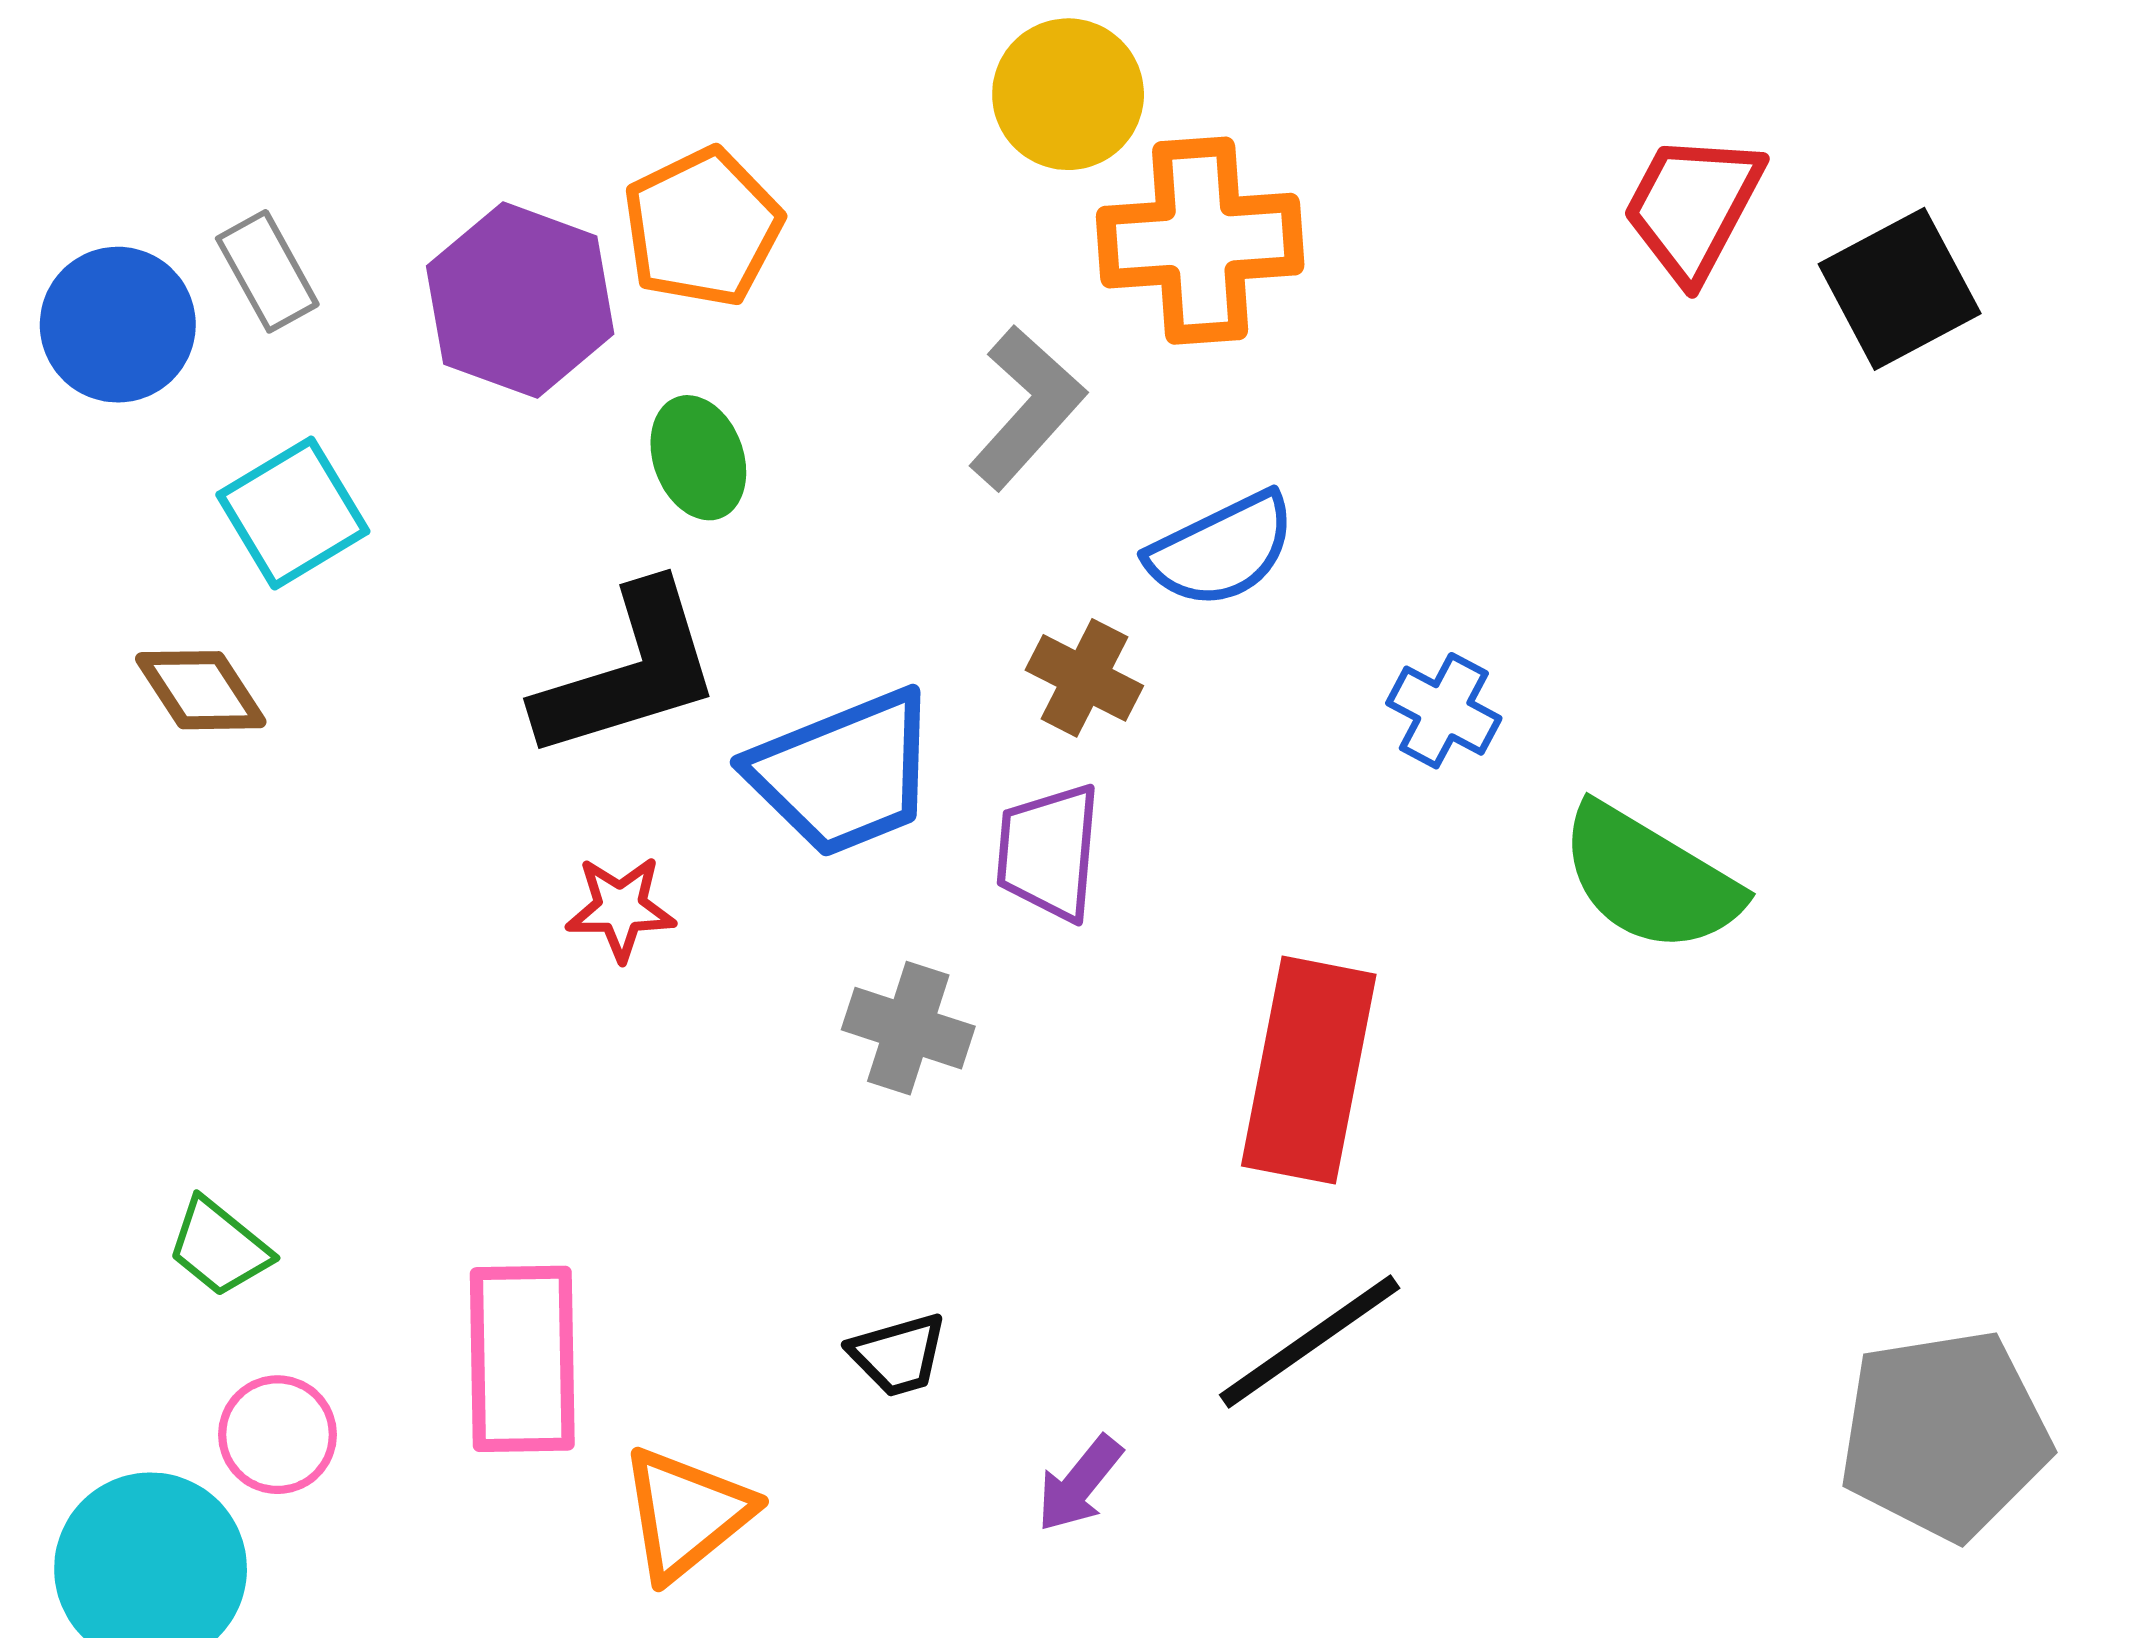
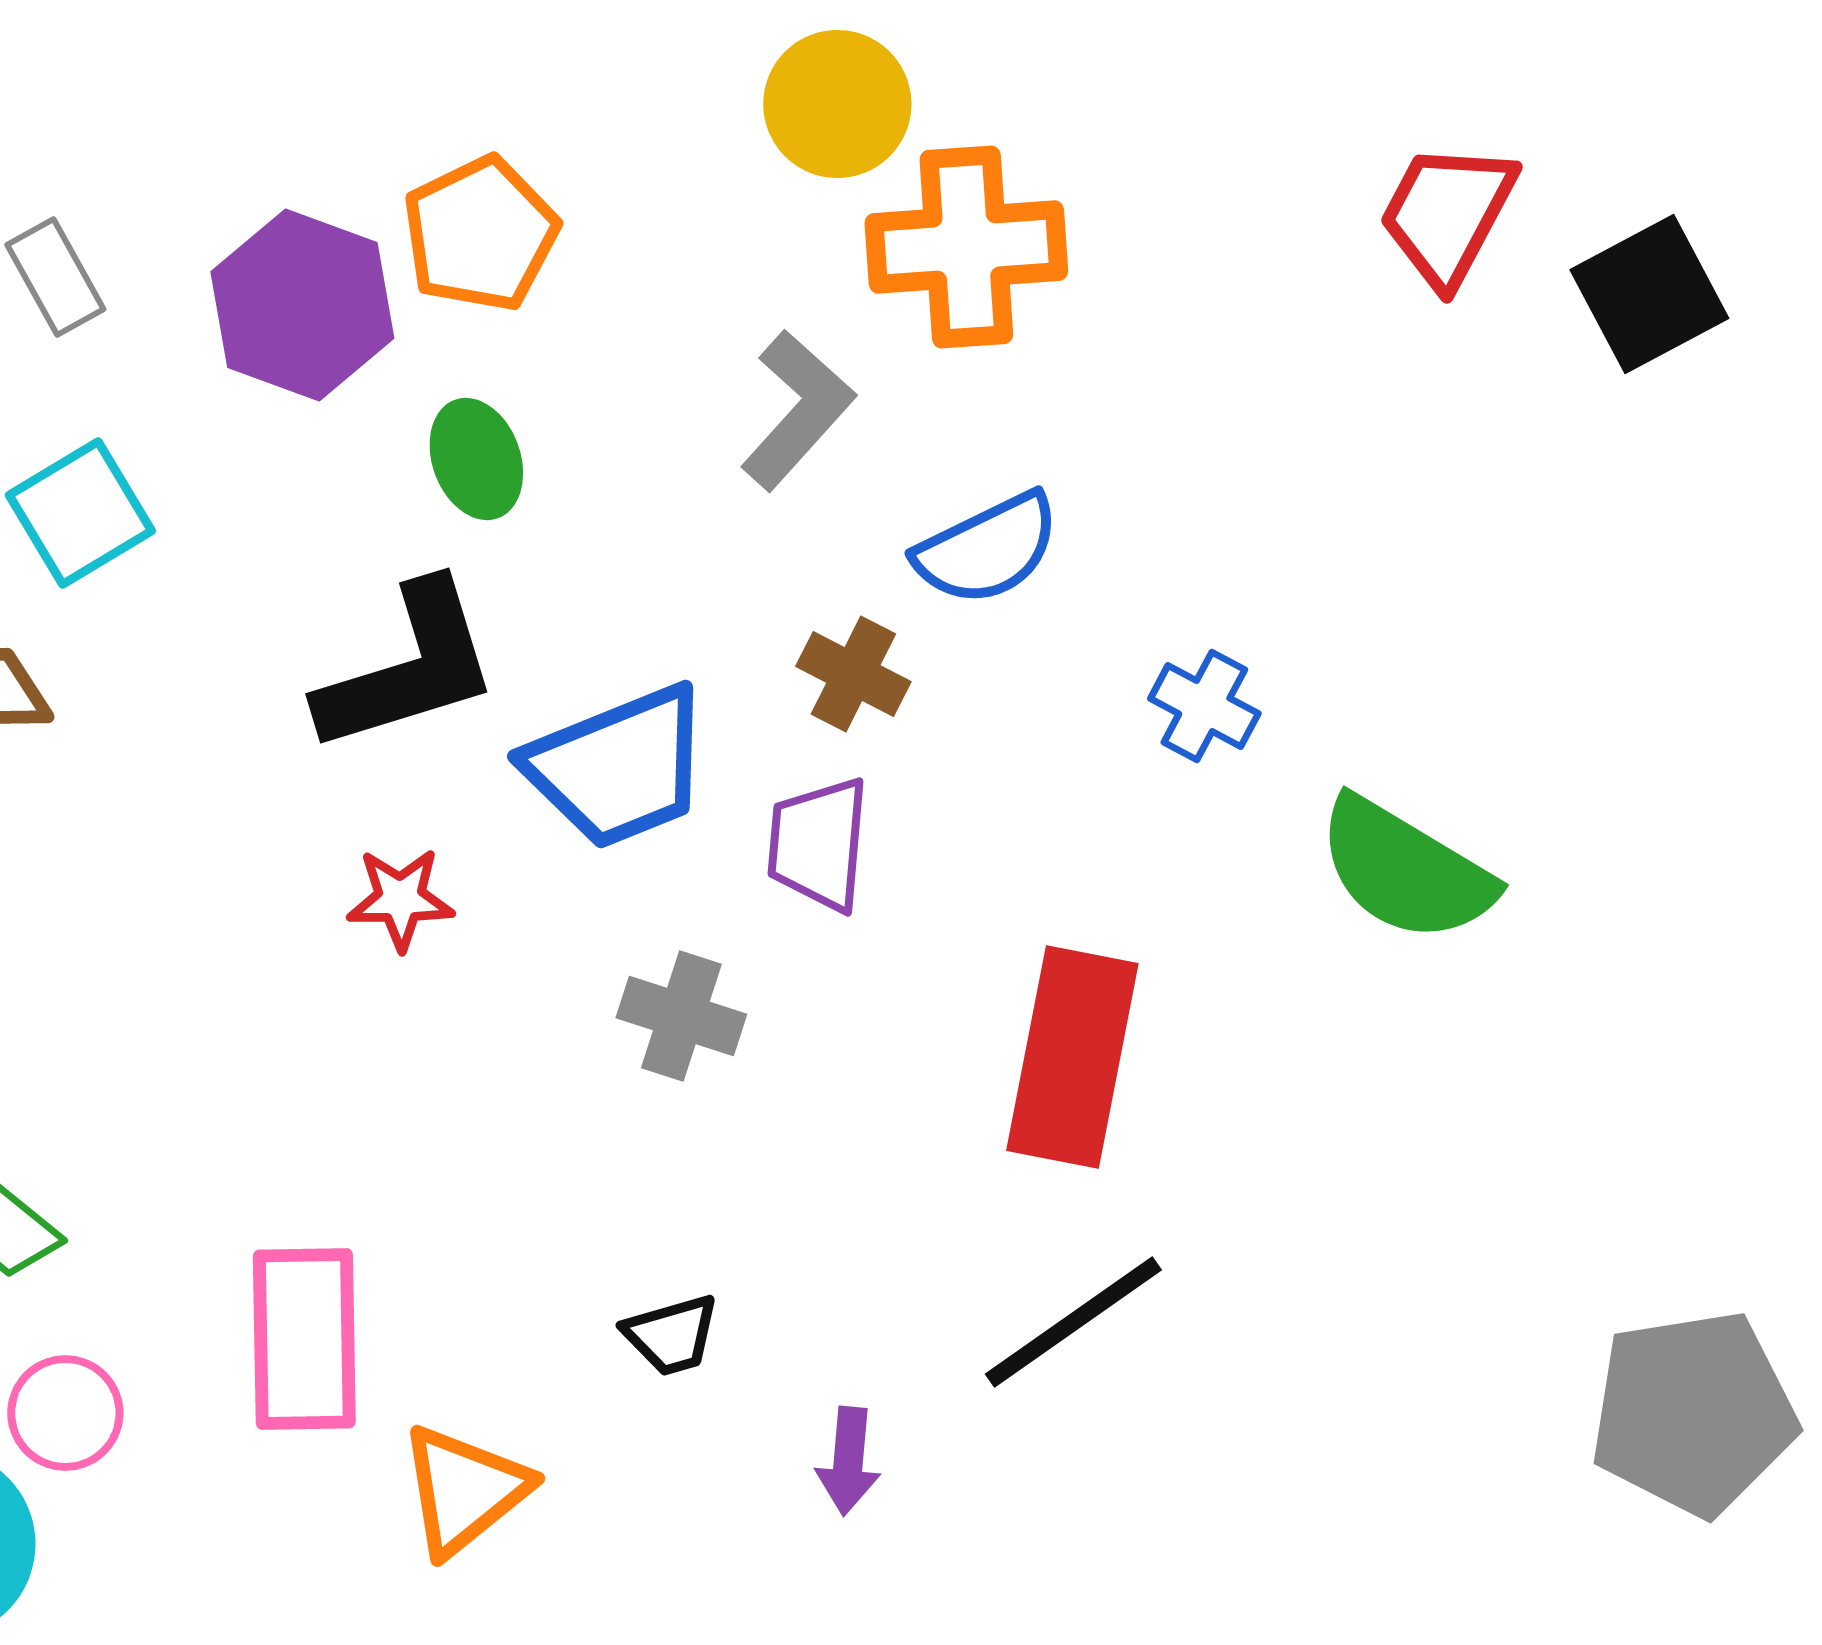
purple arrow: (1079, 1484) -> (848, 1461), turned -34

